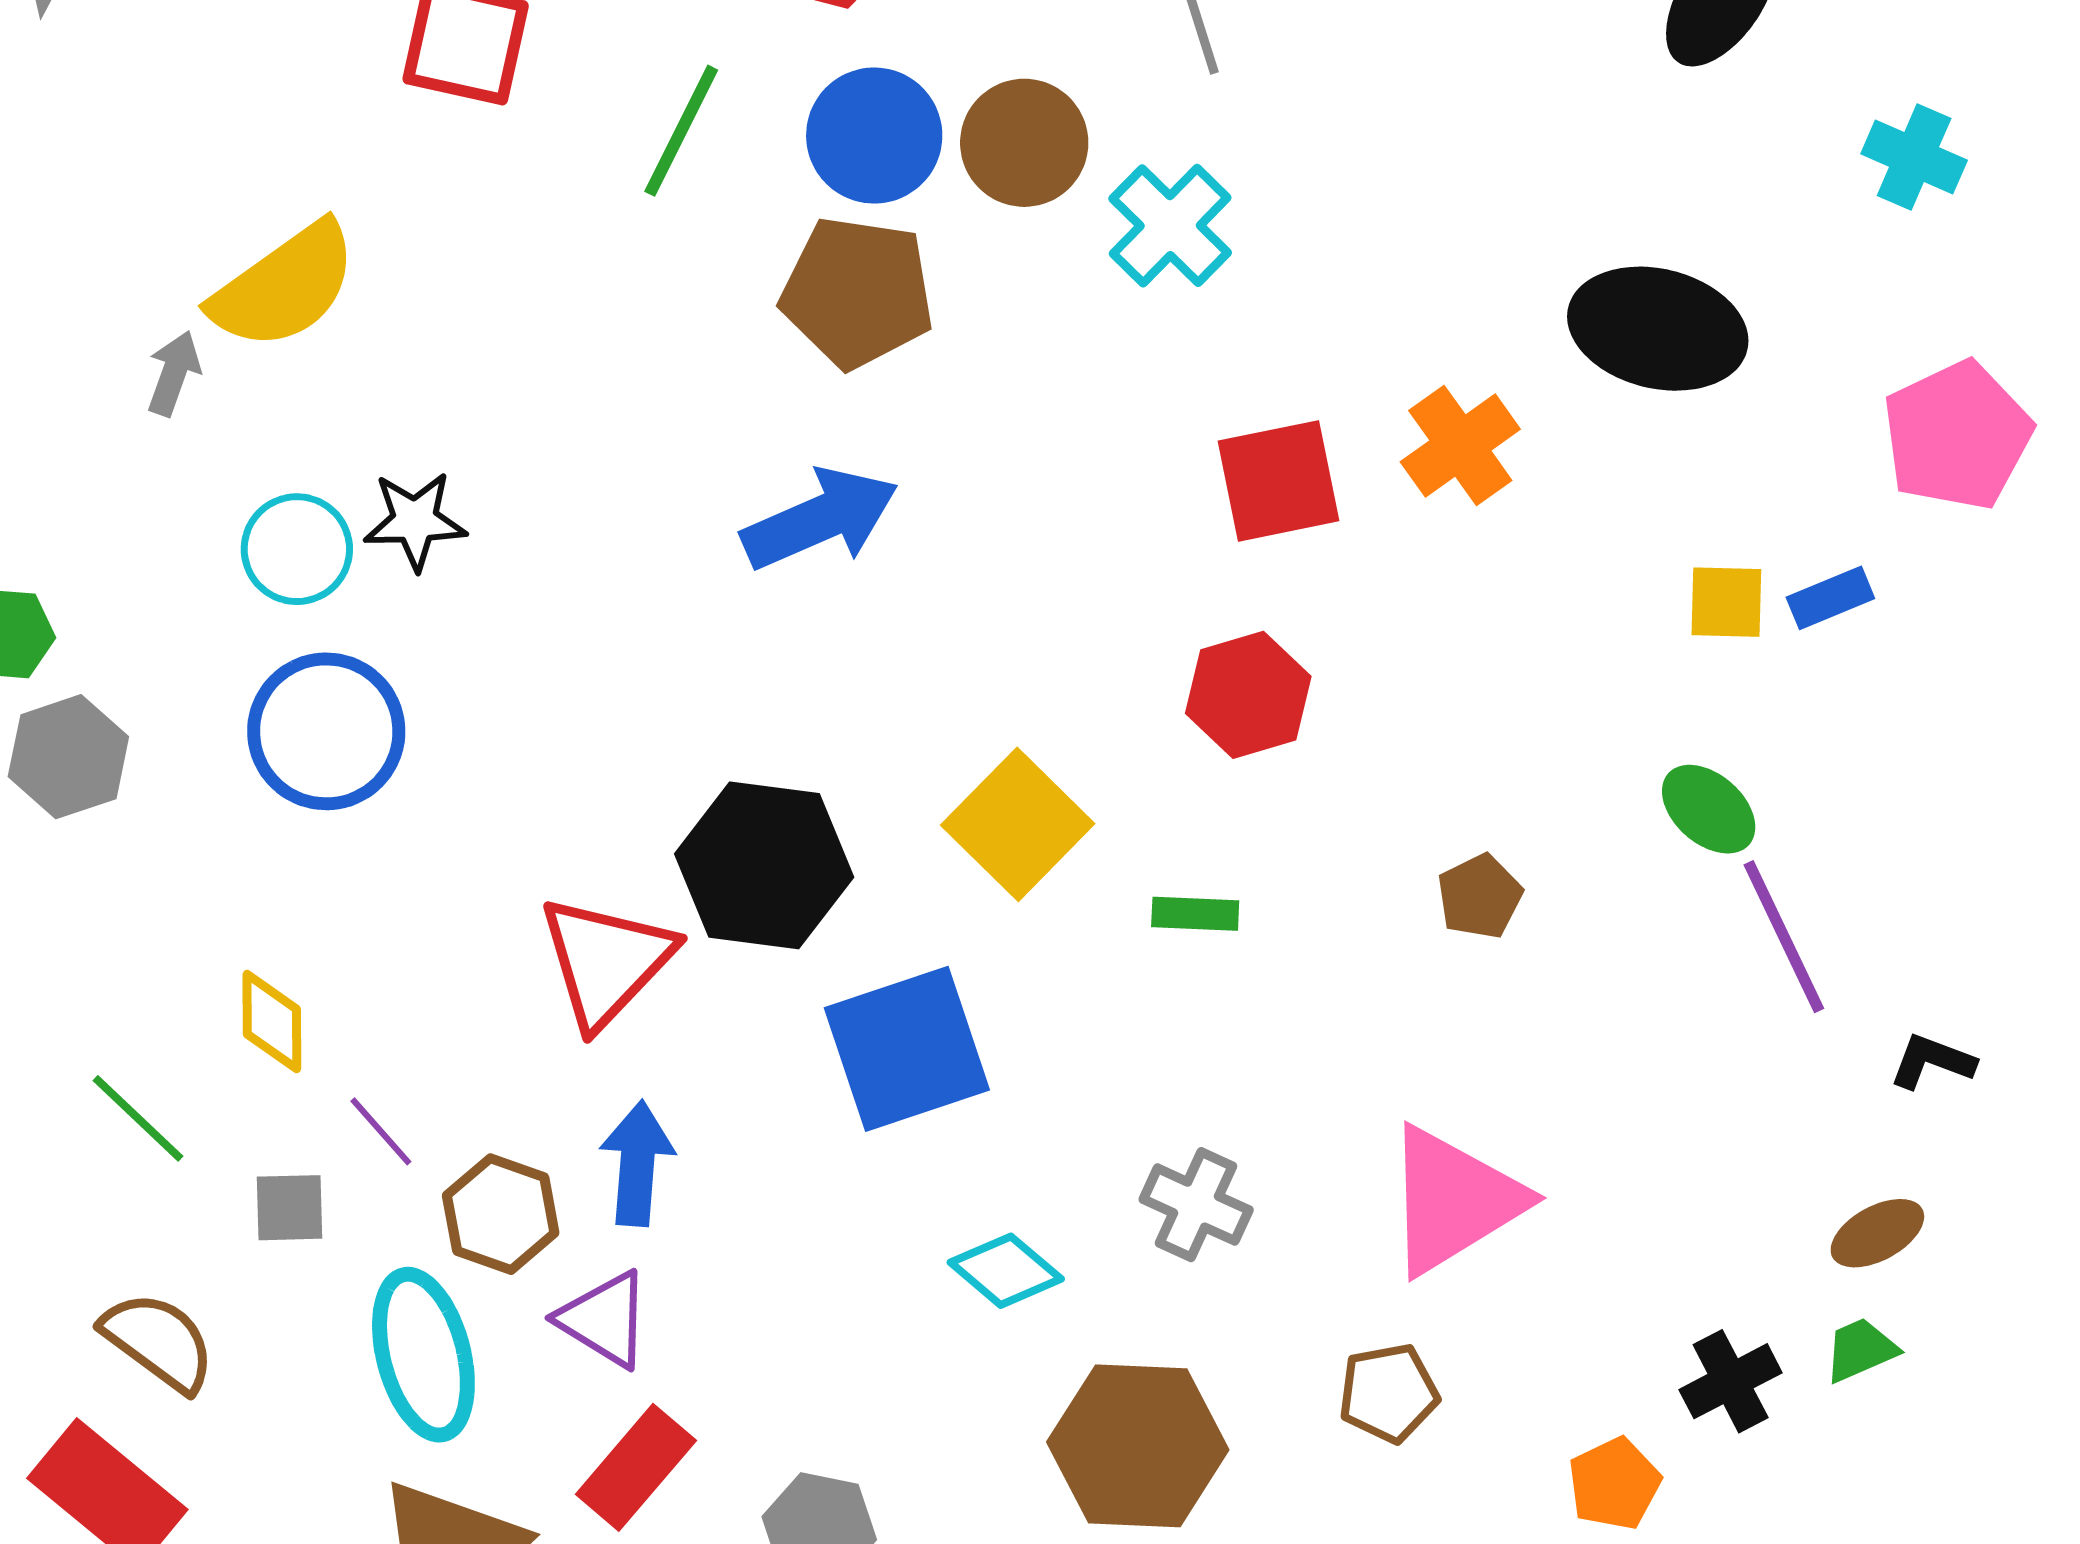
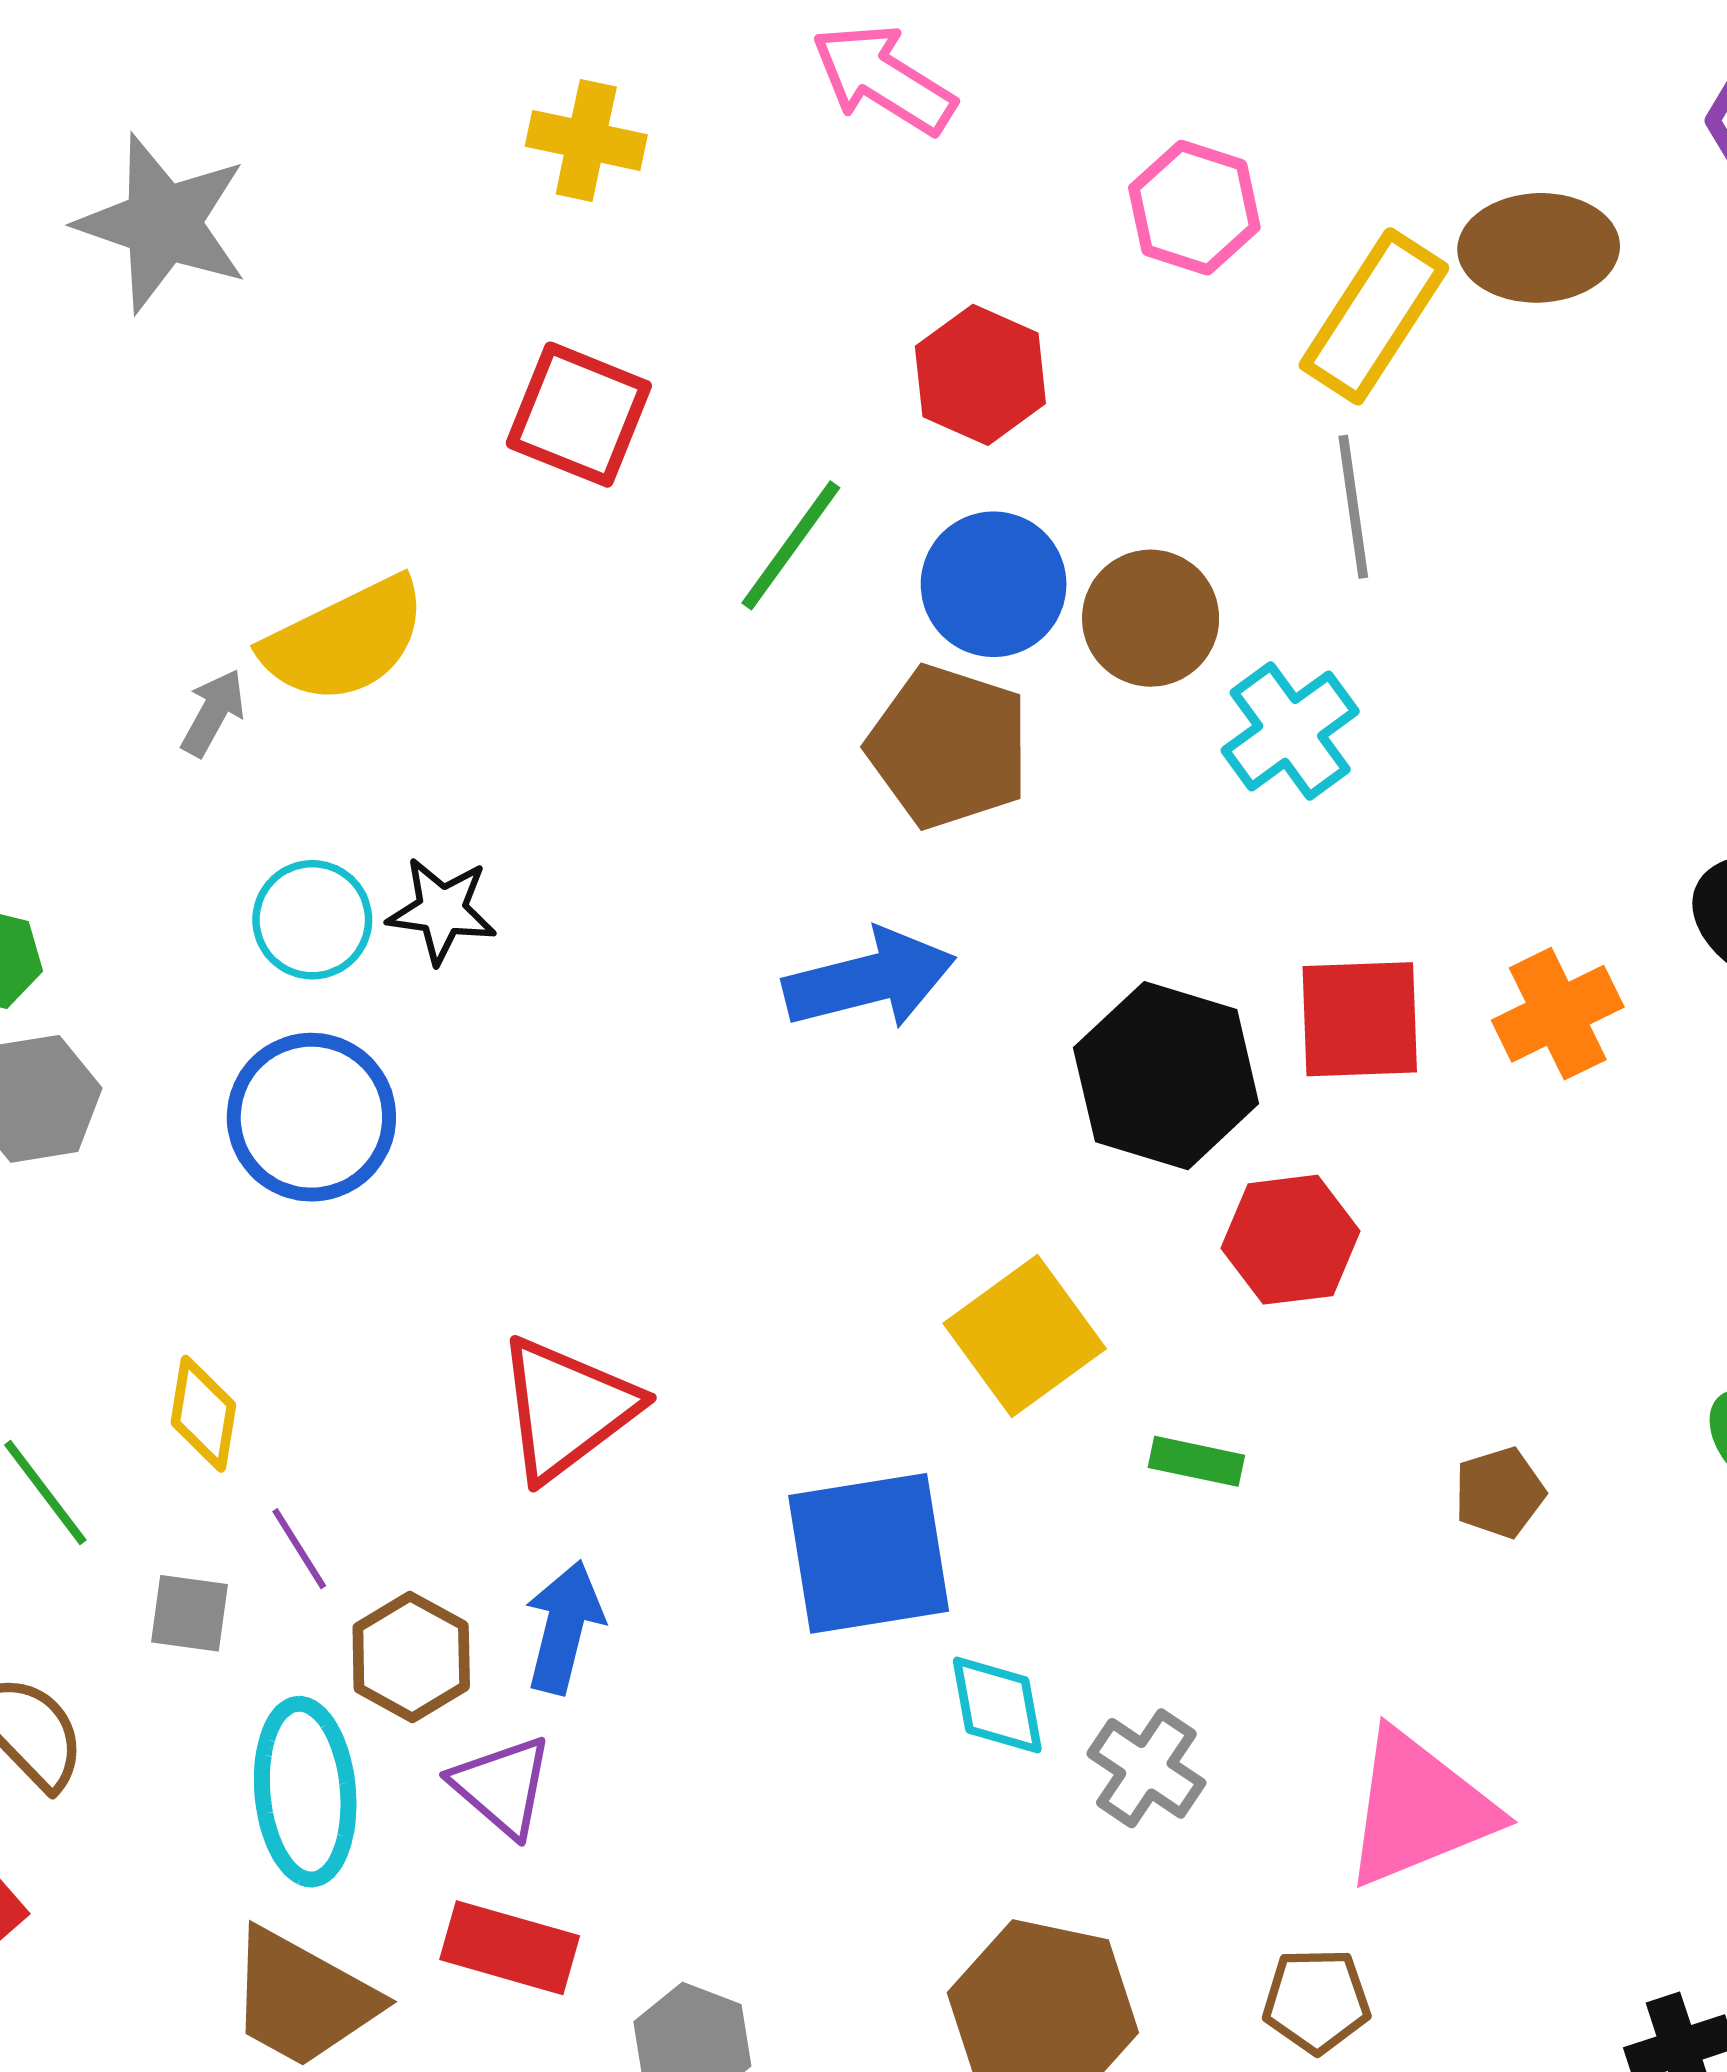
black hexagon: (764, 865) -> (1166, 1076), moved
cyan diamond: (1006, 1271) -> (997, 1705), moved, turned 30
red rectangle: (636, 1467) -> (510, 1948), turned 56

